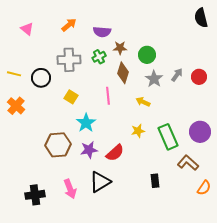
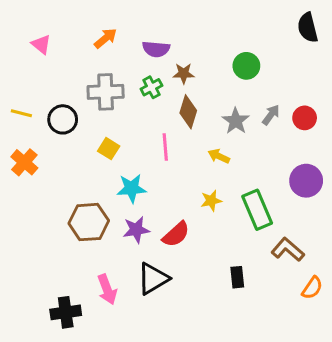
green circle: (147, 55) -> (246, 66), moved
cyan star: (86, 123) -> (132, 188), turned 30
purple circle: (200, 132) -> (306, 181), moved
black cross: (35, 195) -> (66, 312), moved

